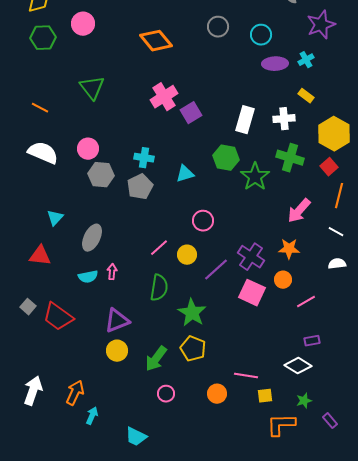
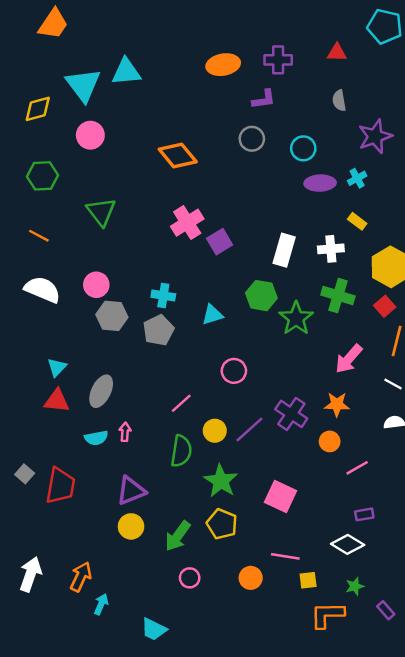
green hexagon: (43, 38) -> (42, 176), moved
yellow circle: (187, 255) -> (215, 431), moved
red triangle: (40, 256) -> (57, 401), moved
pink square: (252, 293) -> (281, 497), moved
red trapezoid: (58, 317) -> (60, 486), turned -116

